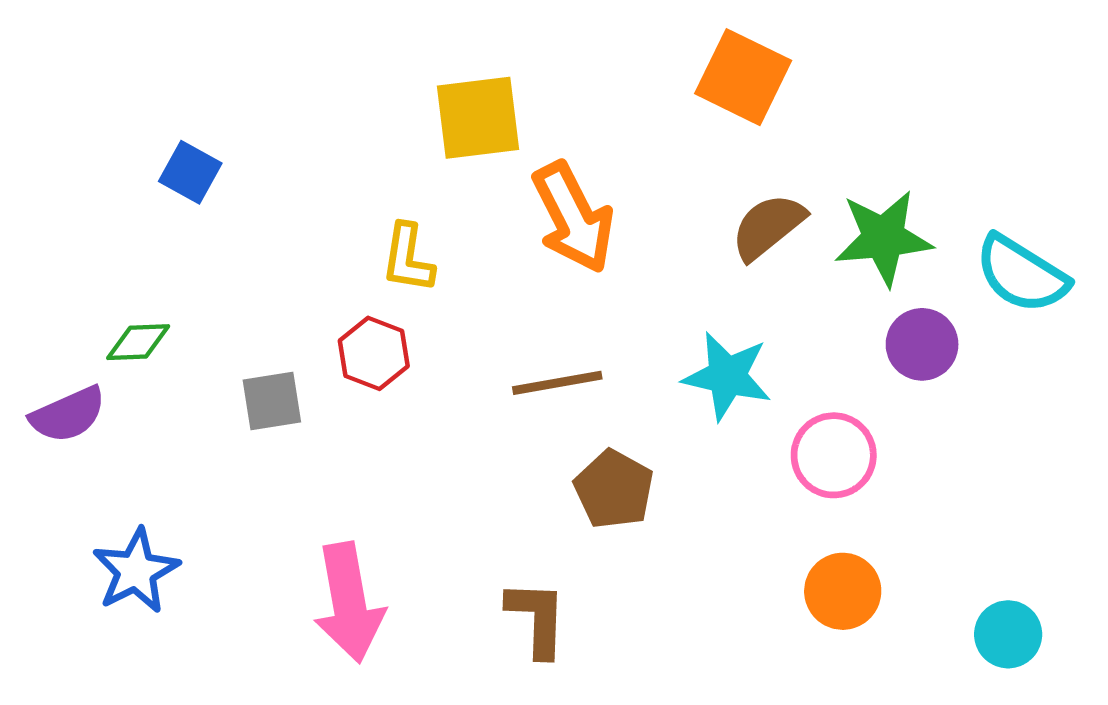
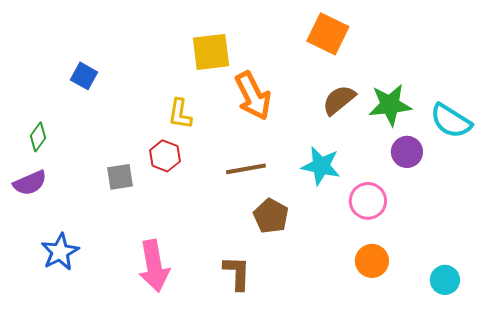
green diamond: (138, 342) -> (38, 137), moved, turned -52

